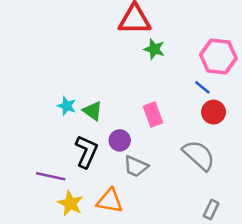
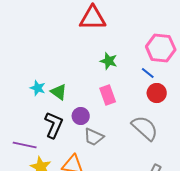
green star: (154, 49) -> (109, 61), moved

